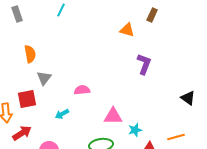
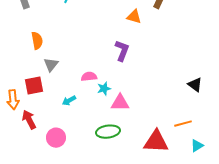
purple L-shape: (144, 64) -> (122, 51), moved
cyan star: (135, 130) -> (104, 89), moved
red arrow: (22, 133) -> (29, 120), turned -84

